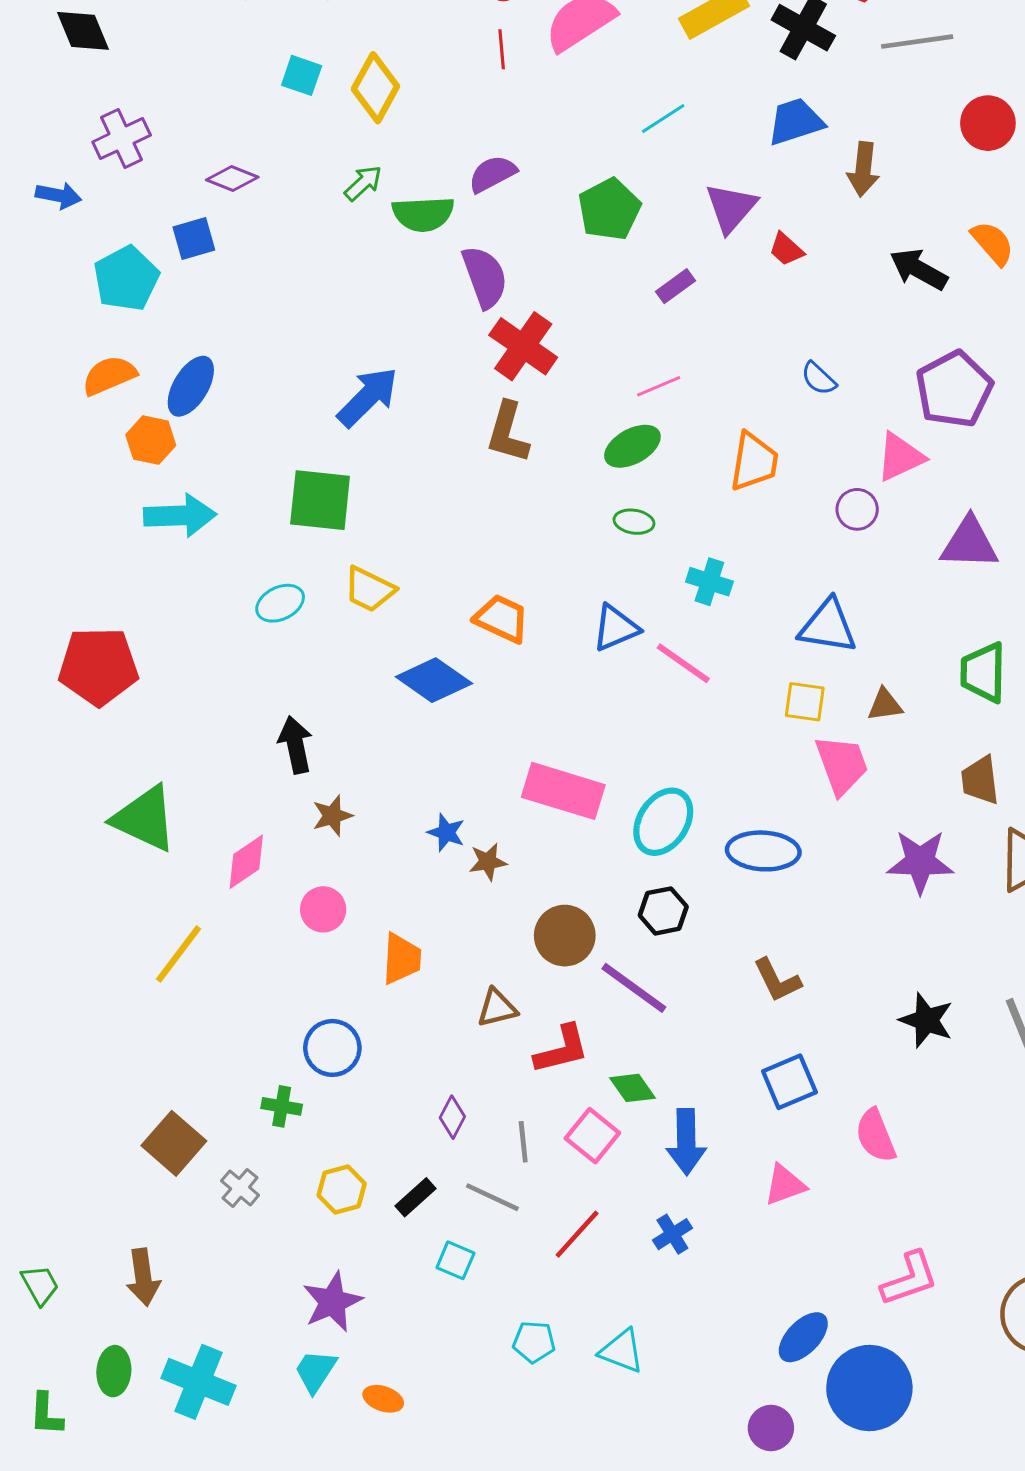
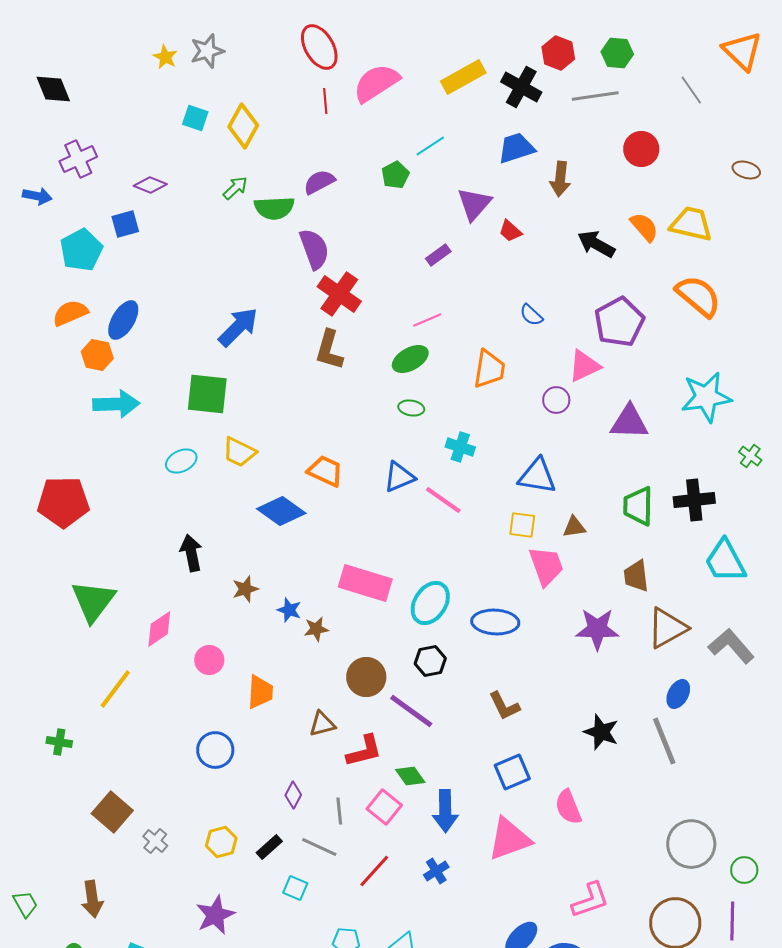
green pentagon: (609, 209) -> (395, 175), moved, size x0.7
brown star: (332, 816) -> (245, 589), moved
green triangle: (145, 819) -> (93, 601), turned 42
green cross: (282, 1106) -> (59, 742), moved
pink triangle: (785, 1185) -> (509, 839), size x1.6

